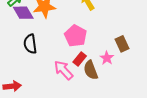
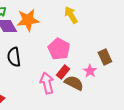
pink arrow: (63, 70) -> (47, 83), turned 30
brown semicircle: (91, 70) -> (74, 83), turned 138

